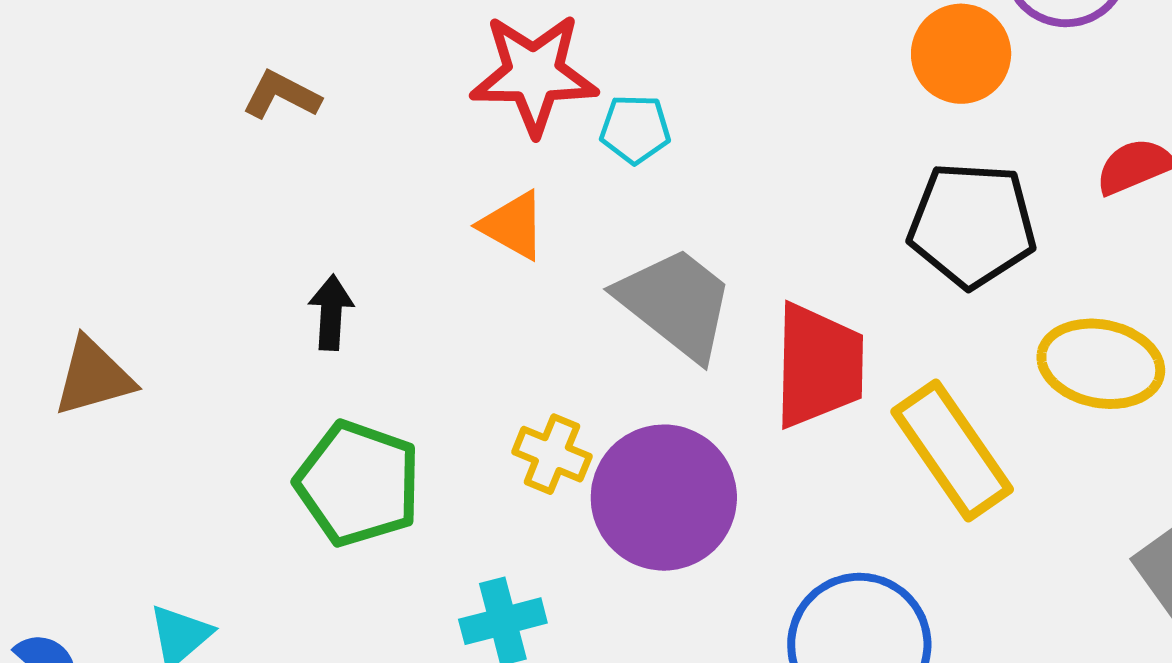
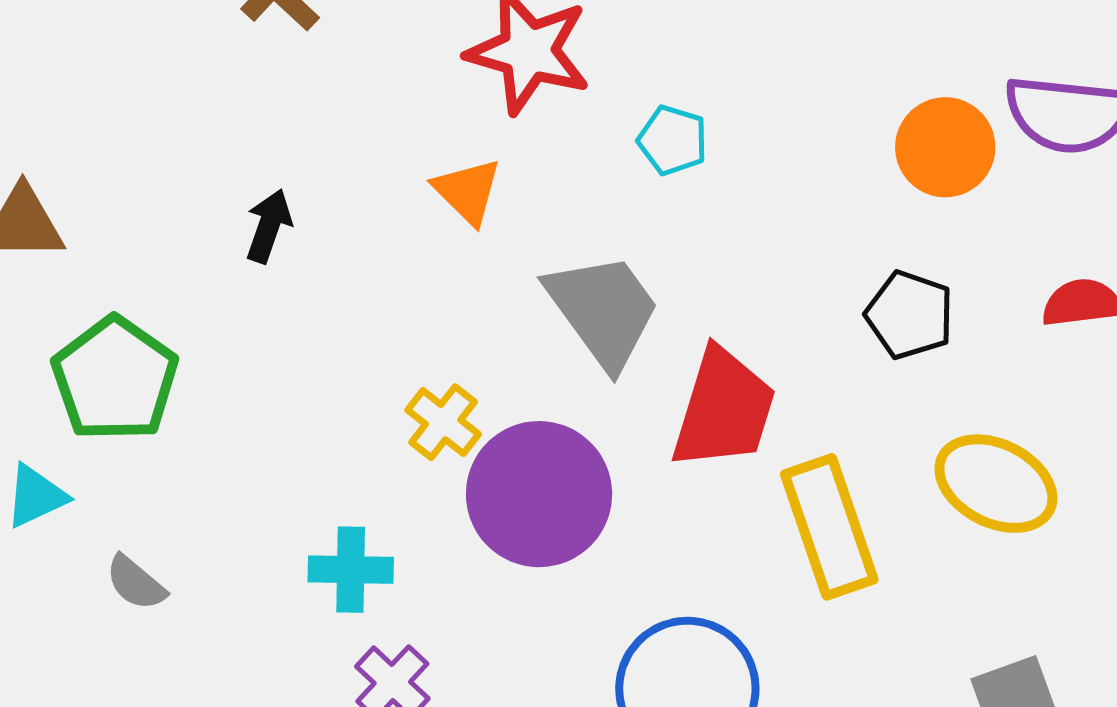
cyan pentagon: (635, 129) -> (673, 140), moved
black pentagon: (972, 225) -> (910, 315), size x0.7
green pentagon: (358, 483) -> (115, 379), moved

